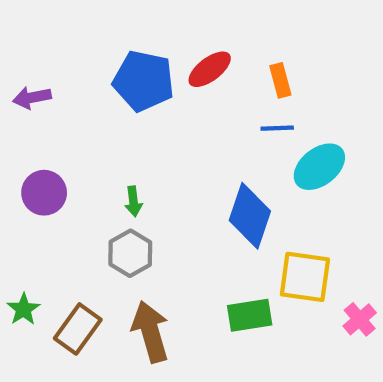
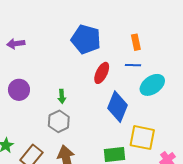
red ellipse: (210, 69) -> (102, 73), moved, turned -30
blue pentagon: (144, 81) -> (86, 39), moved

